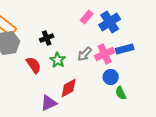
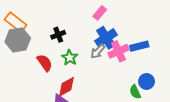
blue cross: (110, 22) -> (106, 38), moved
blue circle: (111, 77) -> (147, 81), moved
red diamond: (69, 88) -> (67, 87), moved

